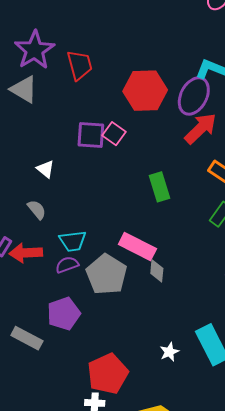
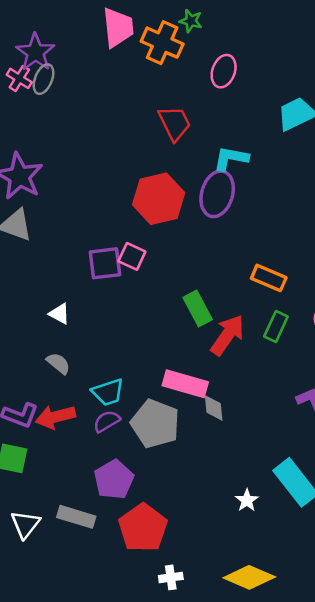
red trapezoid: (80, 65) -> (175, 123), moved
red arrow: (201, 128) -> (227, 335), moved
red pentagon: (108, 374) -> (143, 528), moved

